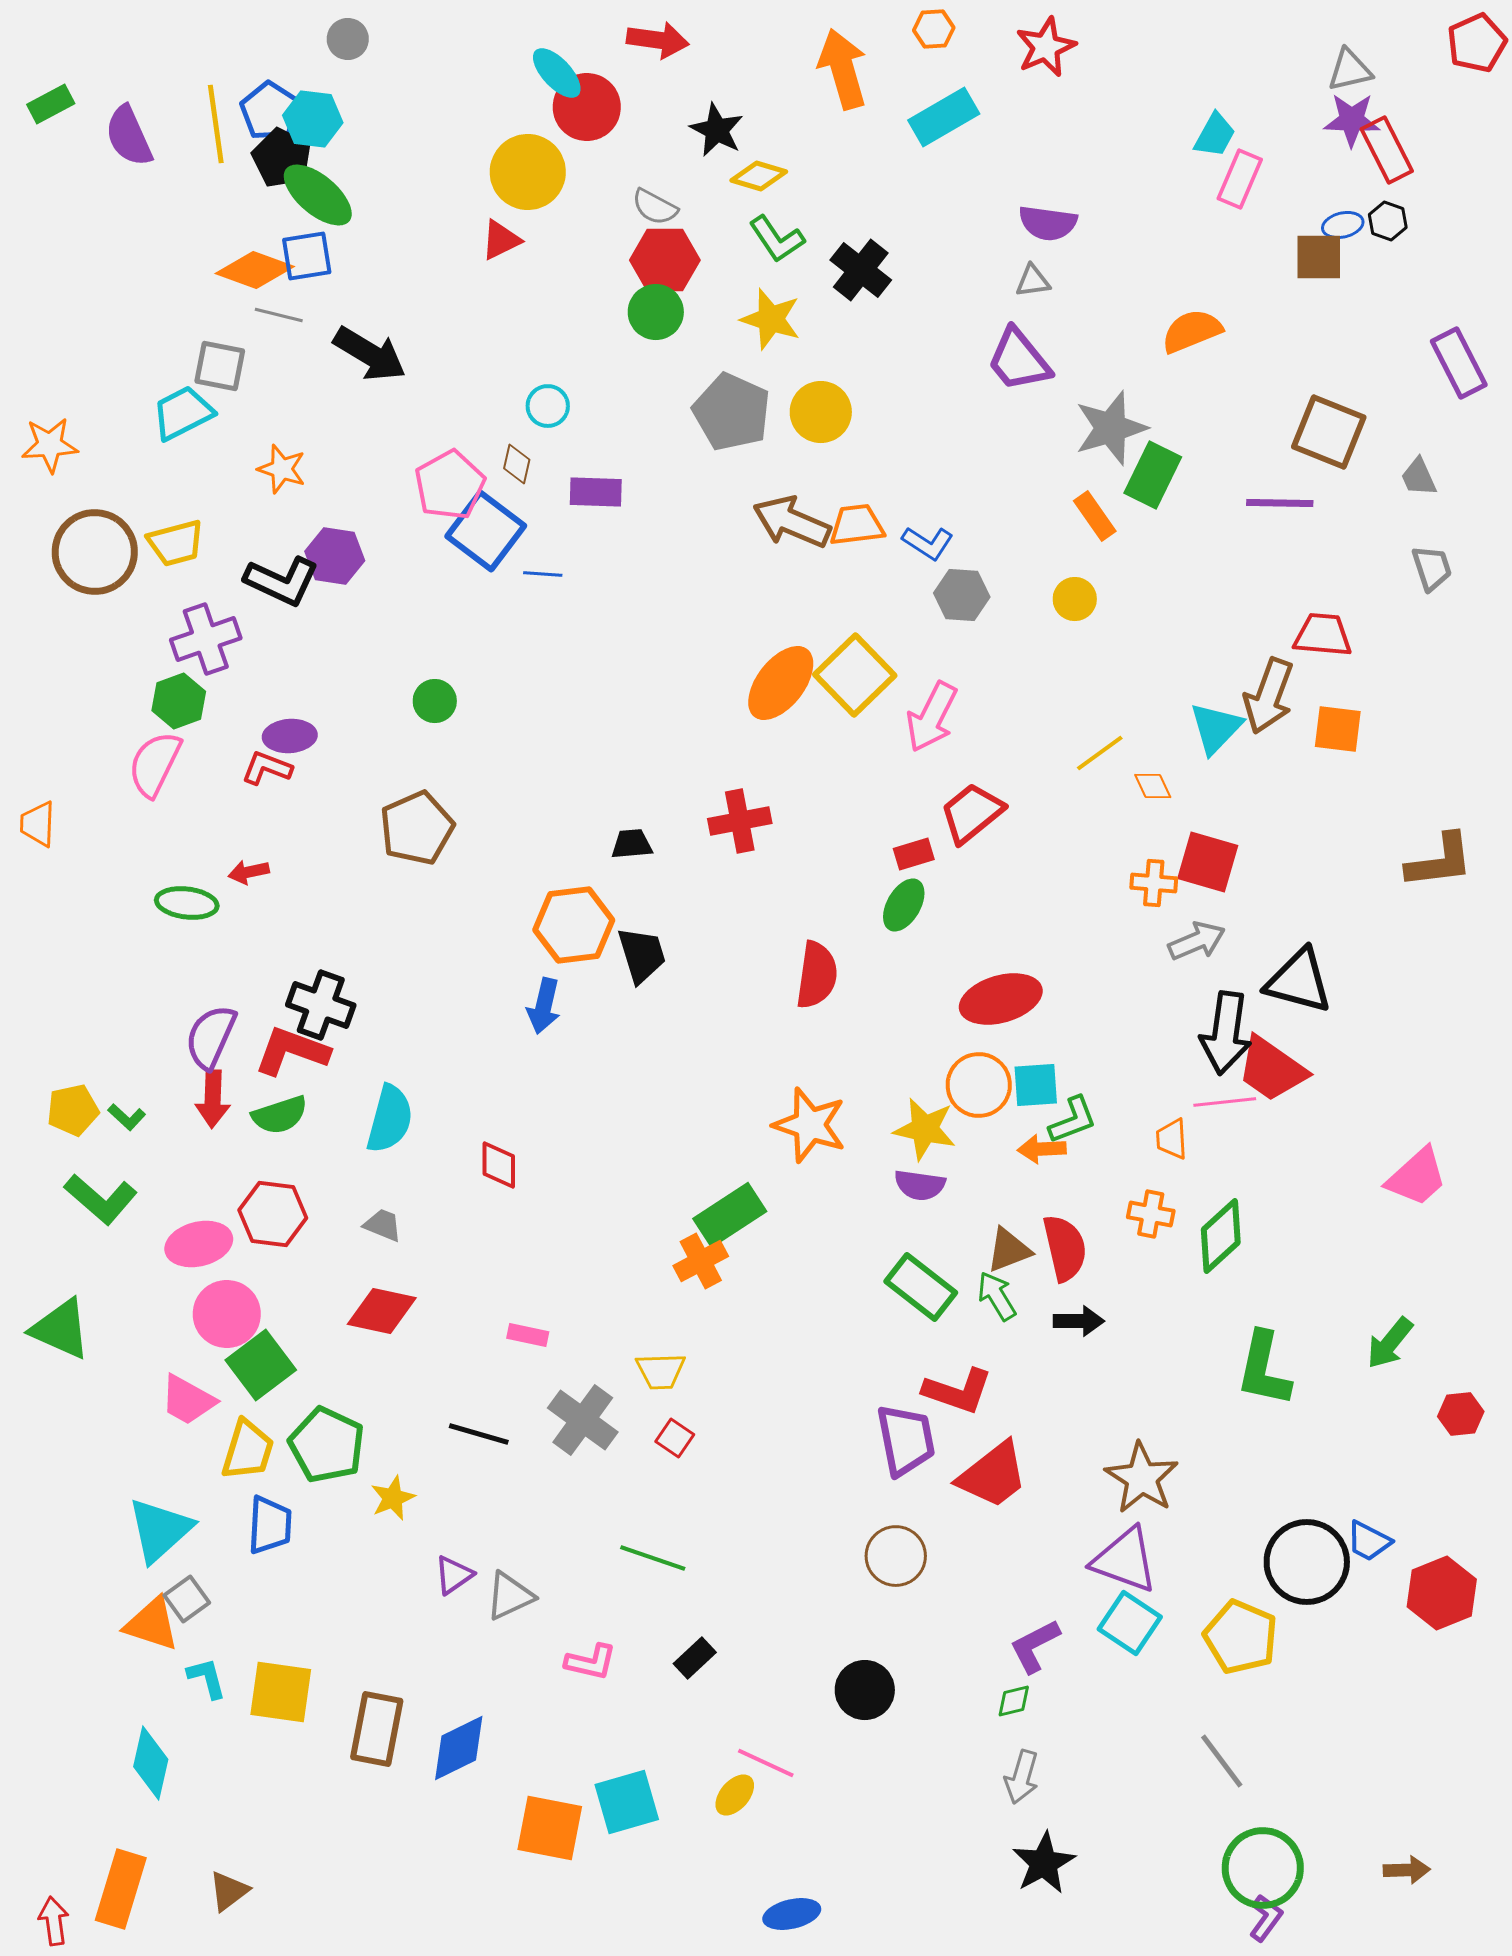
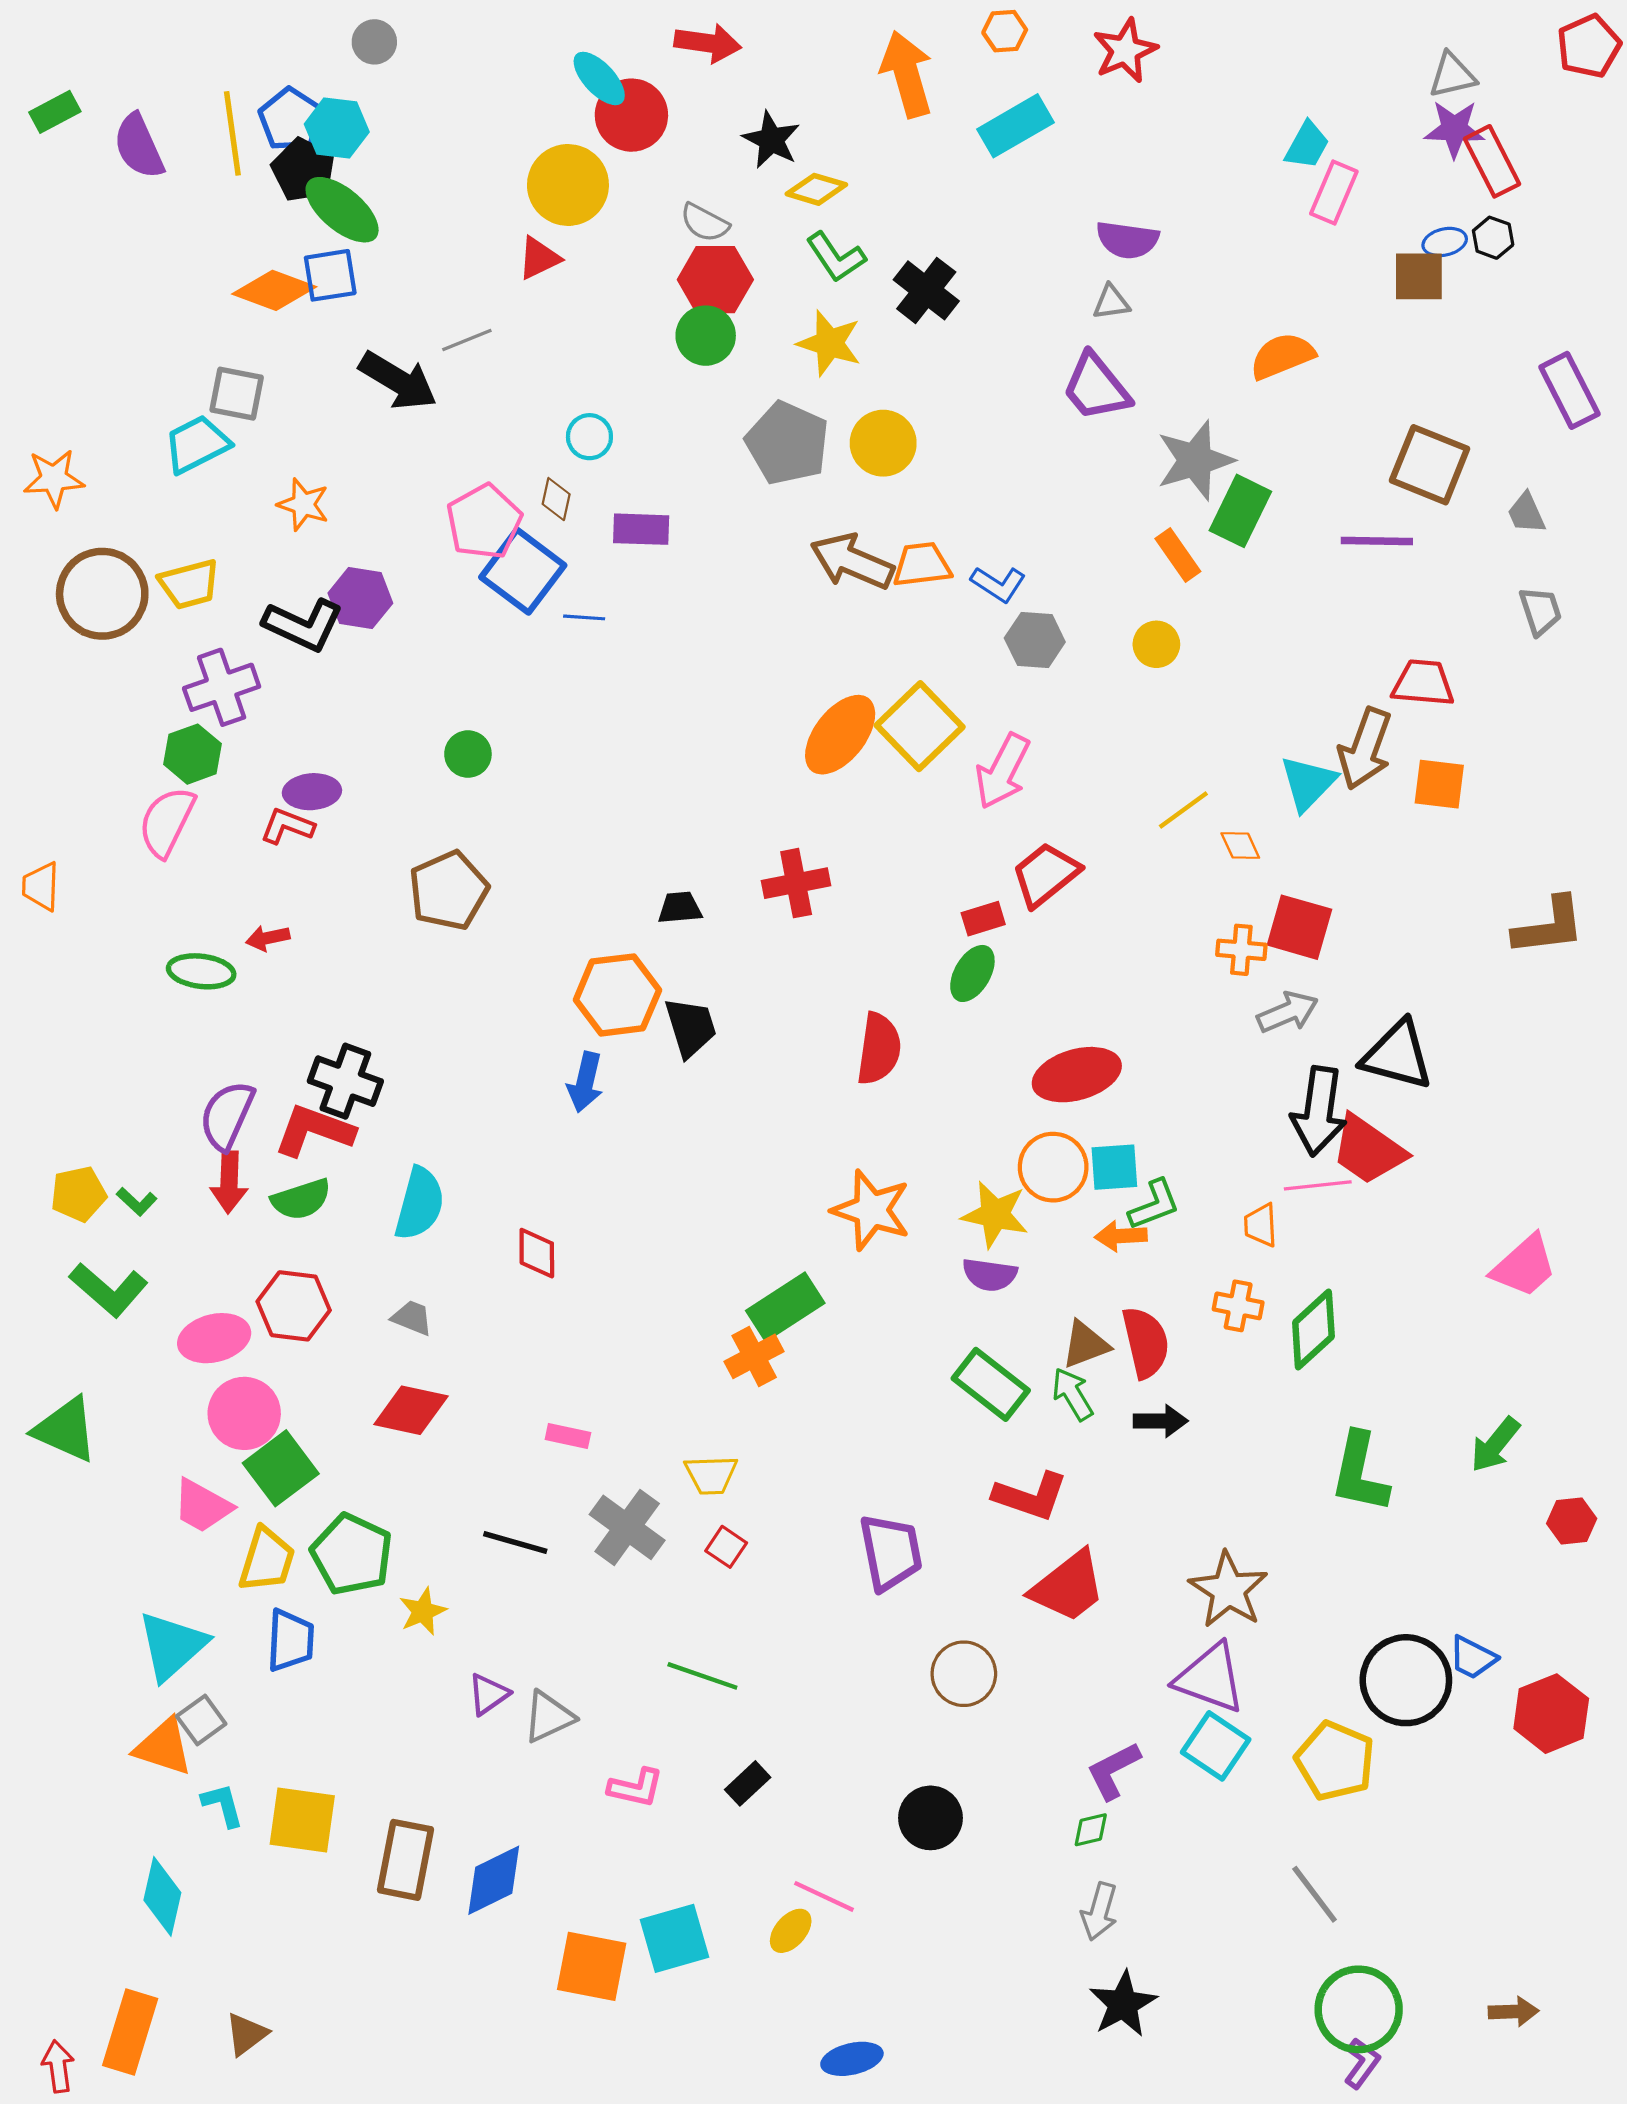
gray line: (279, 315) -> (467, 340), moved, turned -36
purple trapezoid: (906, 1440) -> (891, 1552), moved

